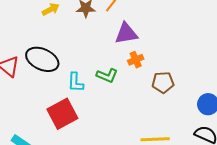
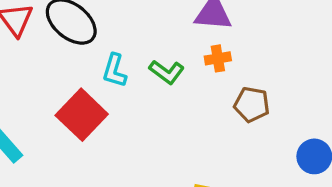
red square: (62, 114) -> (82, 115), turned -32

